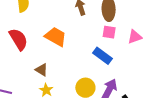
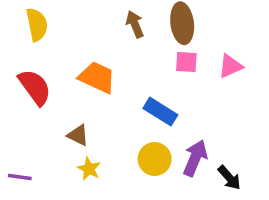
blue rectangle: (103, 56) -> (160, 112), moved

